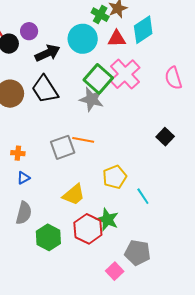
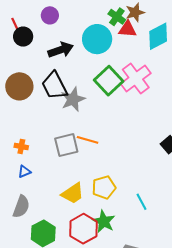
purple circle: (29, 31) -> (50, 15), moved
red triangle: (117, 39) -> (127, 29), moved
gray star: (92, 99) -> (73, 99), moved, turned 30
yellow pentagon: (115, 177) -> (104, 187), moved

